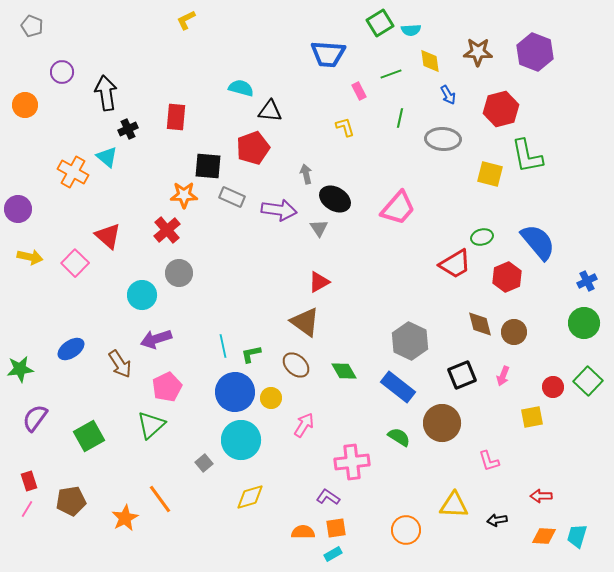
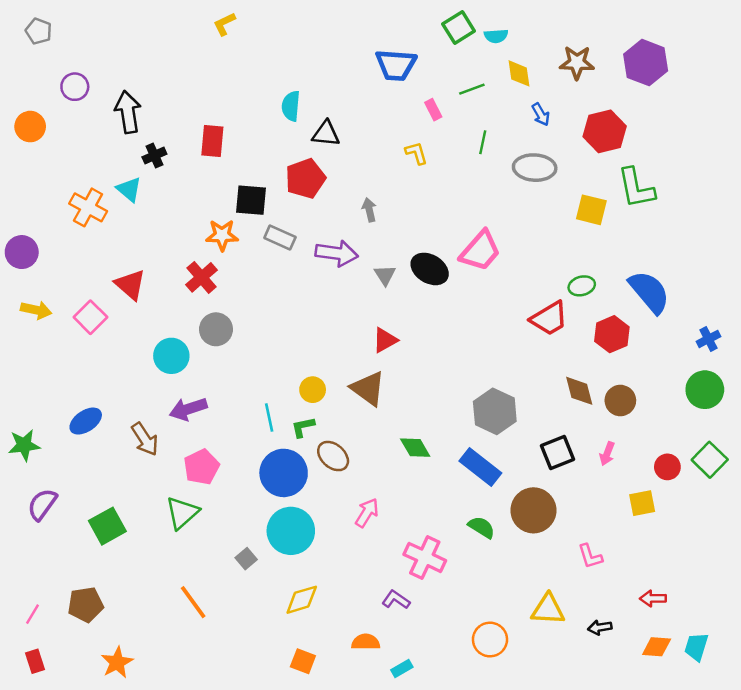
cyan semicircle: (241, 88) -> (291, 106), turned -100
black ellipse: (335, 199) -> (430, 269), moved
brown ellipse: (296, 365) -> (333, 456), moved
yellow circle: (271, 398) -> (313, 390), moved
pink cross: (352, 462) -> (425, 557), turned 32
red rectangle: (29, 481) -> (35, 661), moved
orange star: (125, 518) -> (117, 662), moved
orange square: (336, 528) -> (303, 661), moved, turned 30

